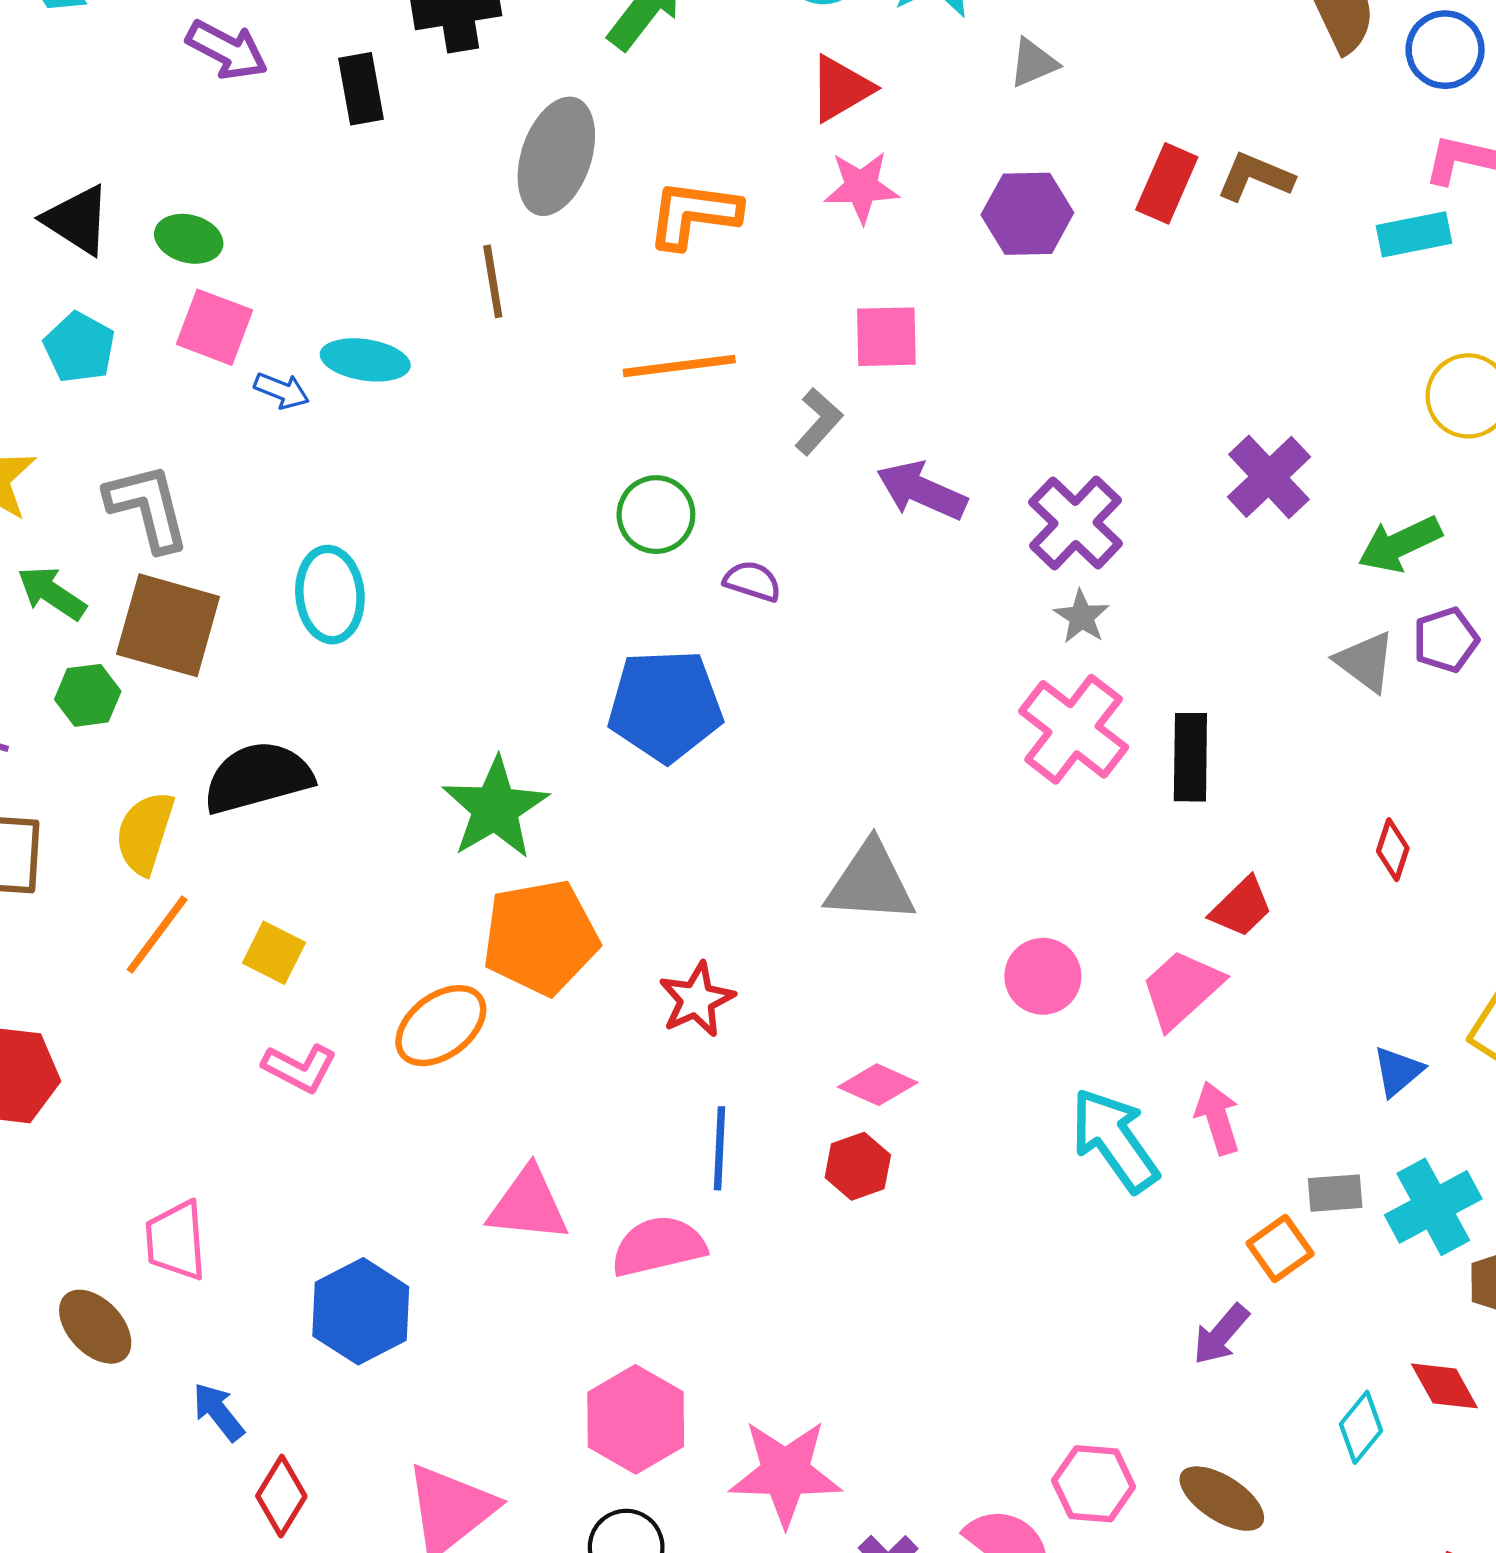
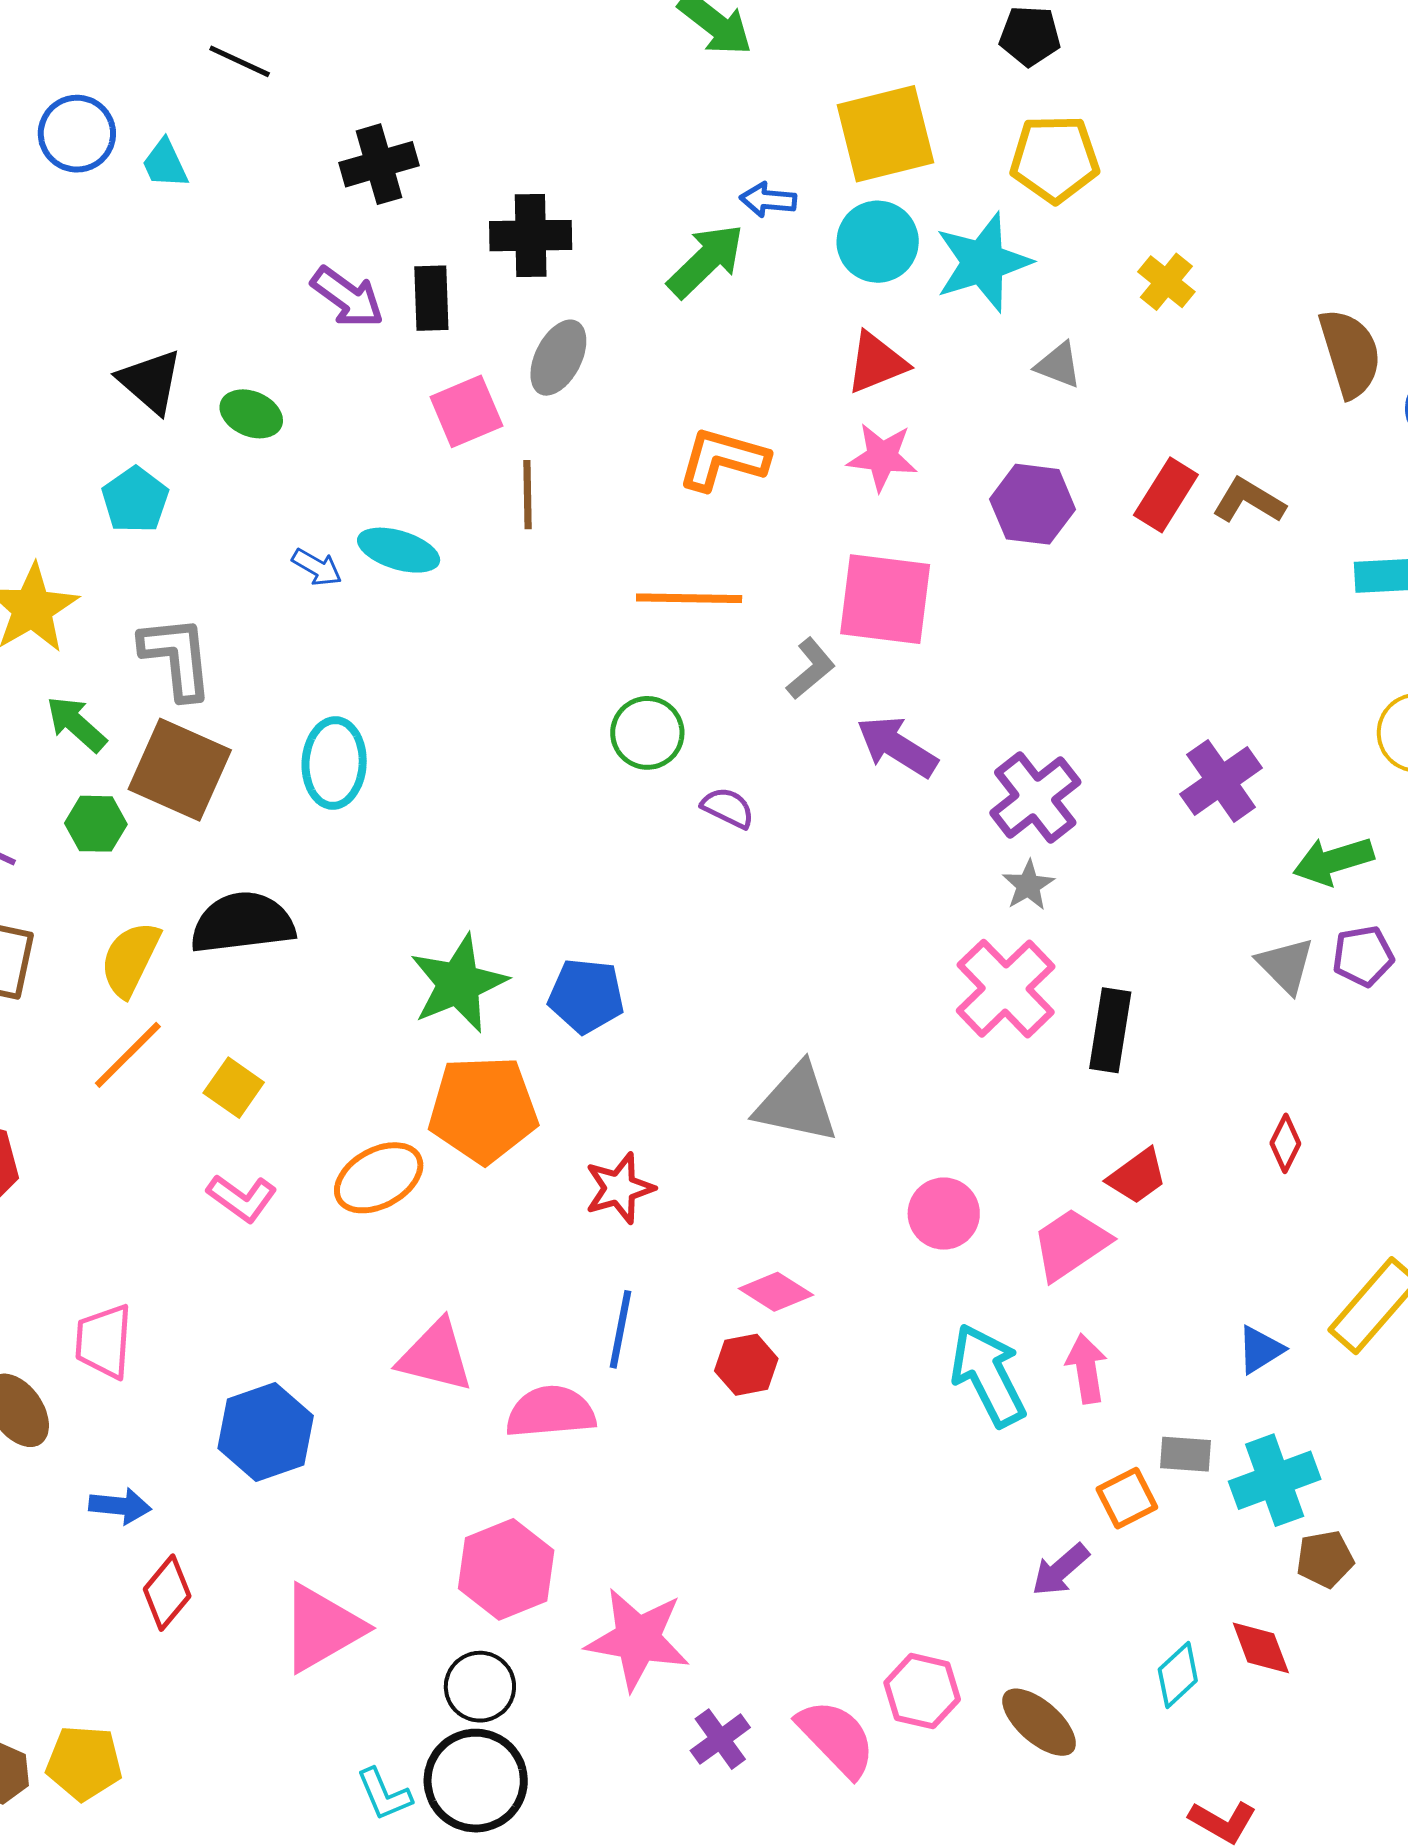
purple arrow: (227, 50) -> (347, 297), moved
gray triangle: (1033, 63) -> (1058, 365), turned 36
gray ellipse: (556, 156) -> (558, 358), moved, size x0.7
pink square: (215, 327) -> (466, 411), moved, turned 38
pink square: (886, 337) -> (885, 599), size x1.5
blue pentagon: (665, 706) -> (586, 996), moved, size x0.7
blue arrow: (218, 1412) -> (120, 1506), turned 126

